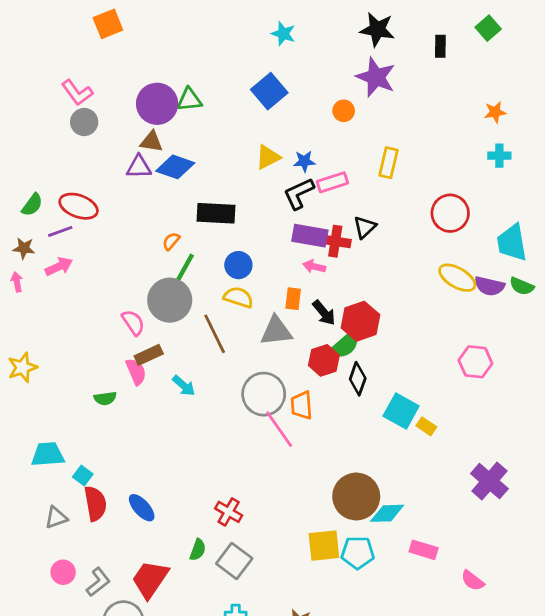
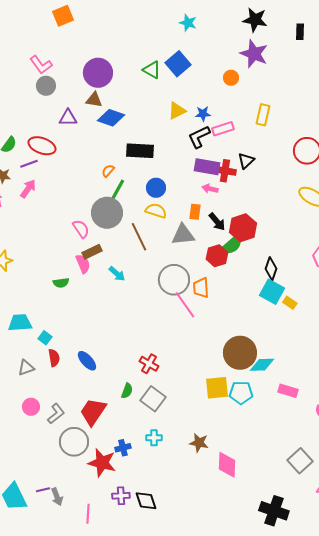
green triangle: (189, 100) -> (152, 70), moved, turned 36
purple triangle: (139, 167) -> (68, 118), moved
pink arrow: (59, 266) -> (28, 189), turned -30
black diamond: (358, 379) -> (271, 269), moved
red semicircle: (95, 503) -> (54, 358), size x0.7

